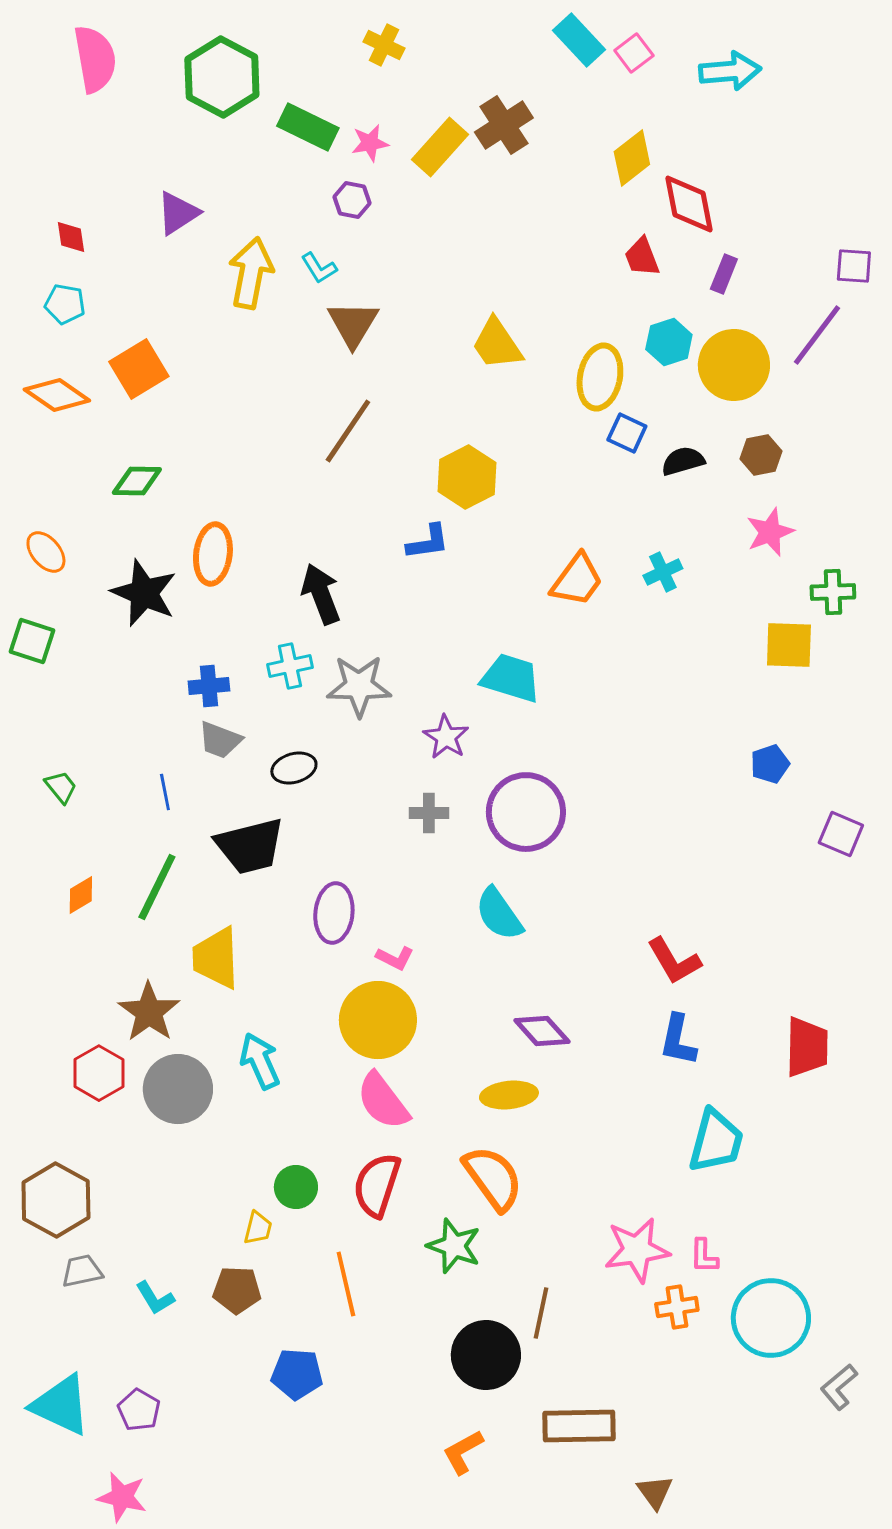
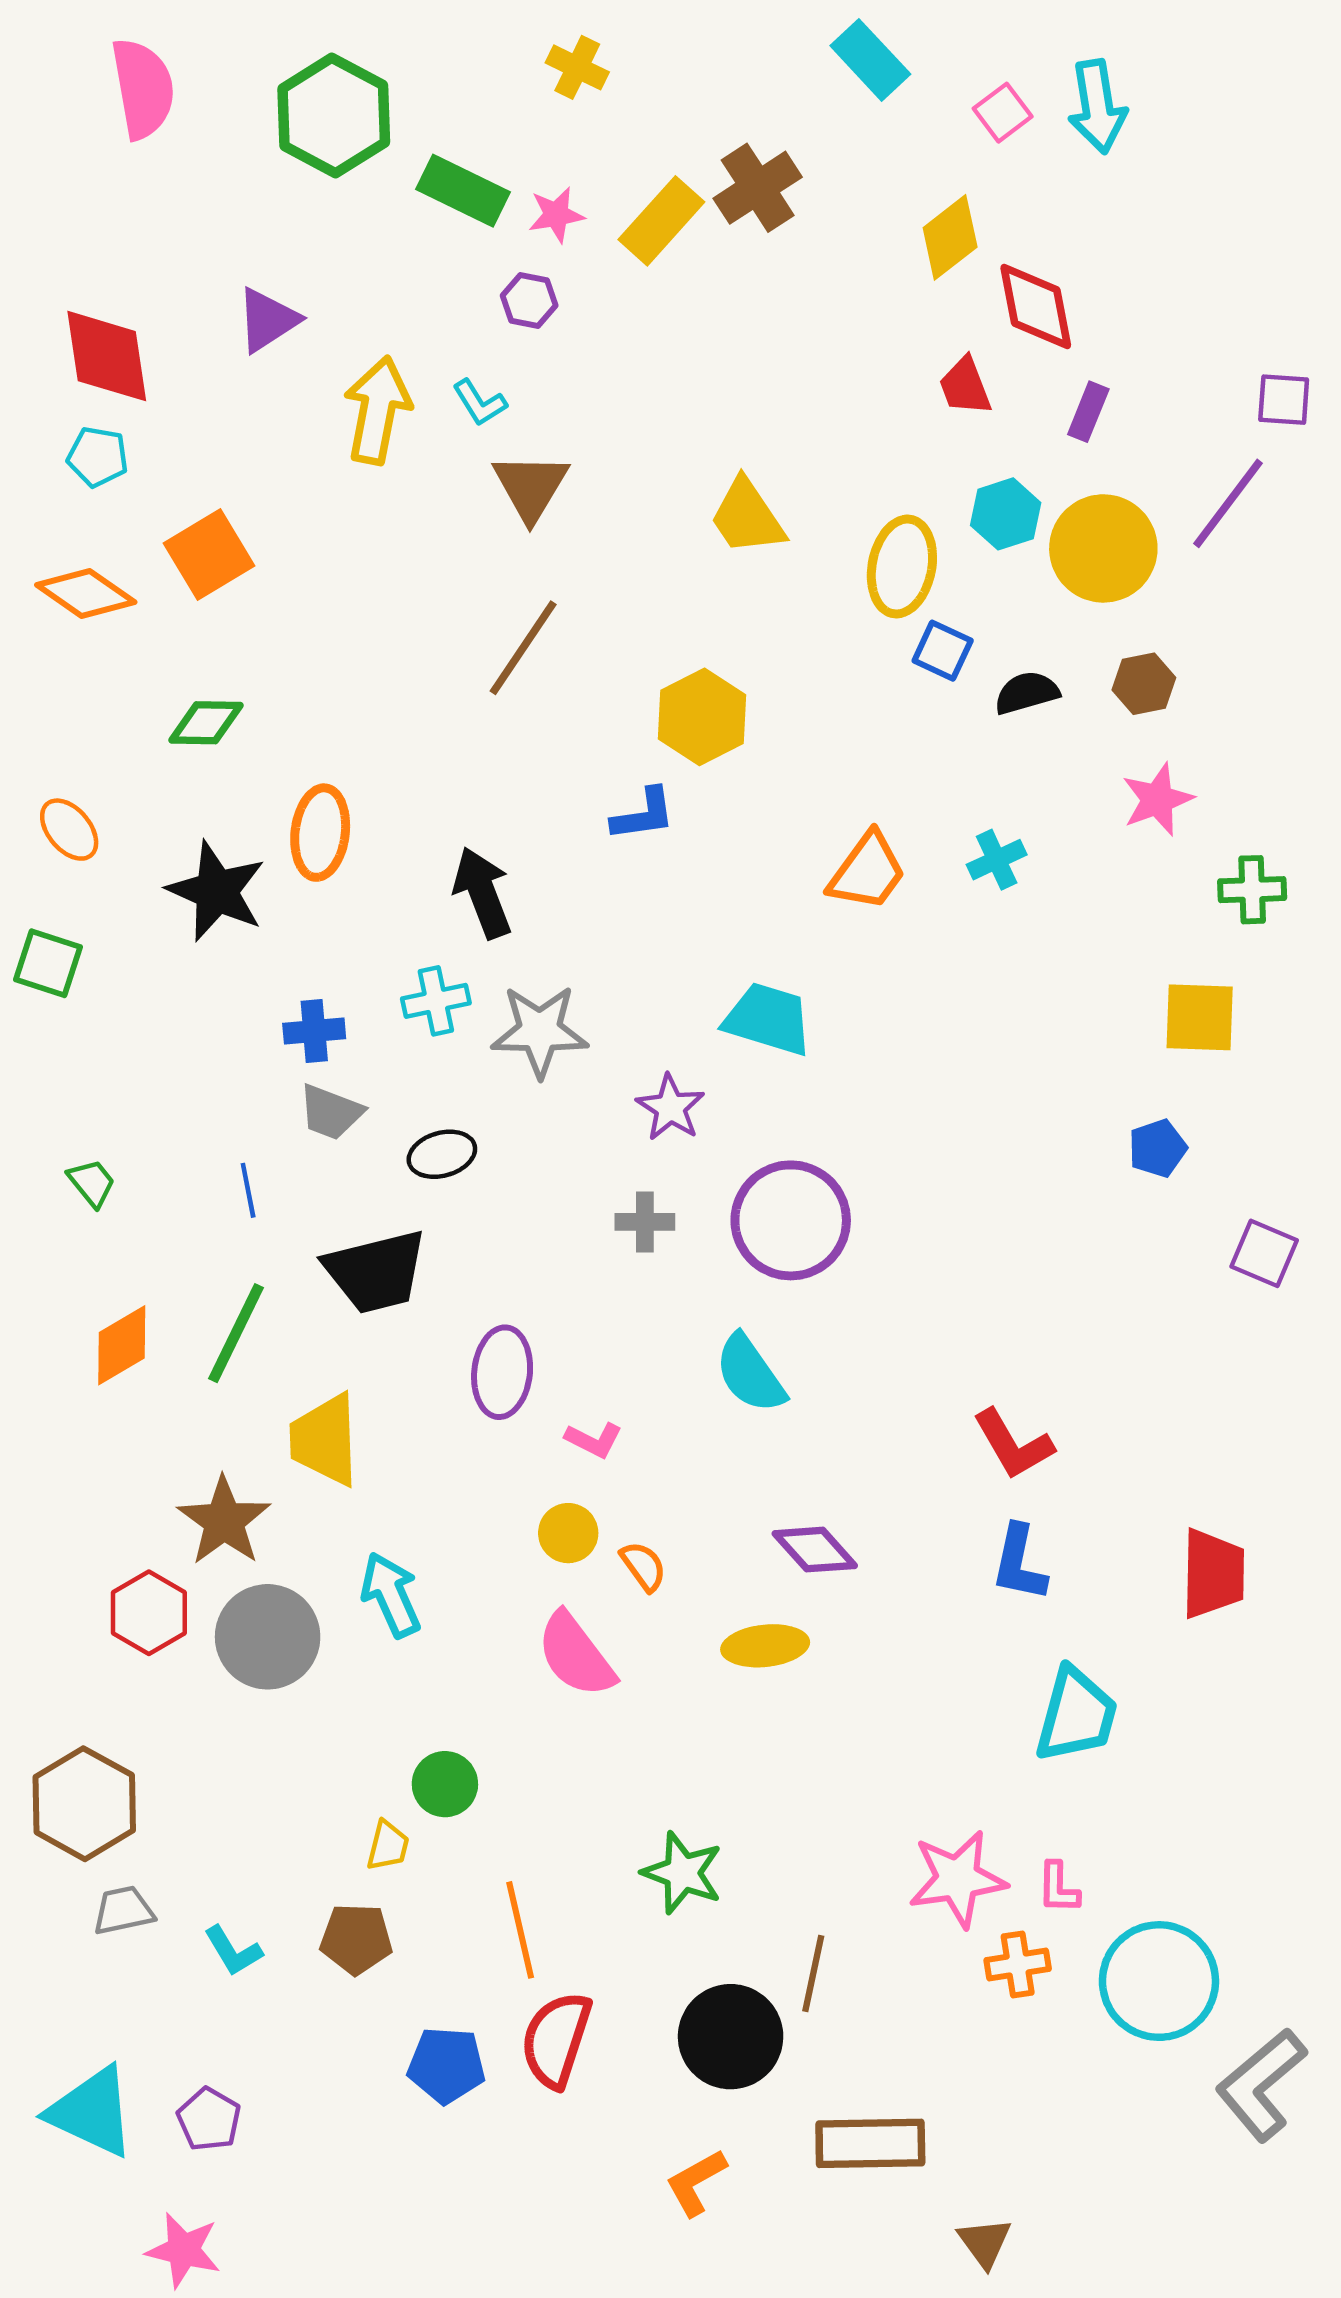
pink square: (634, 53) -> (1003, 113), moved
cyan arrow: (730, 71) -> (1097, 107), turned 86
red diamond: (71, 237) -> (107, 356), size x2.0
yellow square: (789, 645) -> (1200, 1017), moved
orange diamond: (81, 895) -> (122, 1345), size x1.4
yellow circle: (378, 1020) -> (568, 1533), size x0.5
orange semicircle: (493, 1178) -> (643, 1566), moved, size x0.5
red semicircle: (377, 1185) -> (556, 2040), moved
gray L-shape: (839, 1387) -> (1261, 2085), size x1.6

